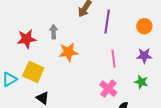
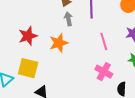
gray arrow: (54, 32) -> (68, 19), moved
red star: (27, 39) -> (28, 36), moved

